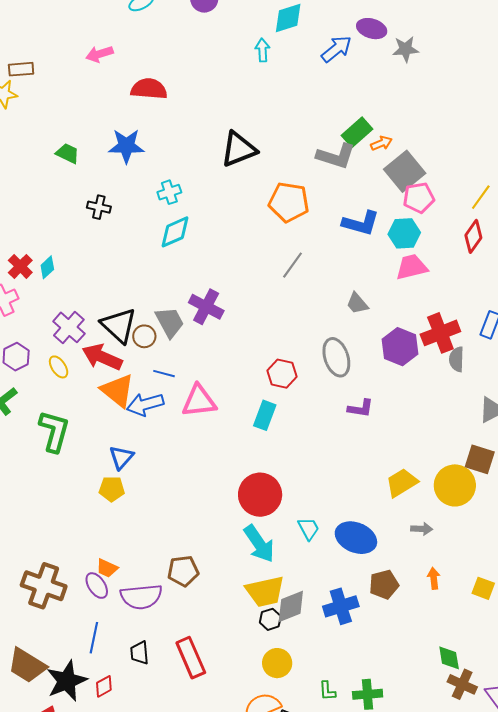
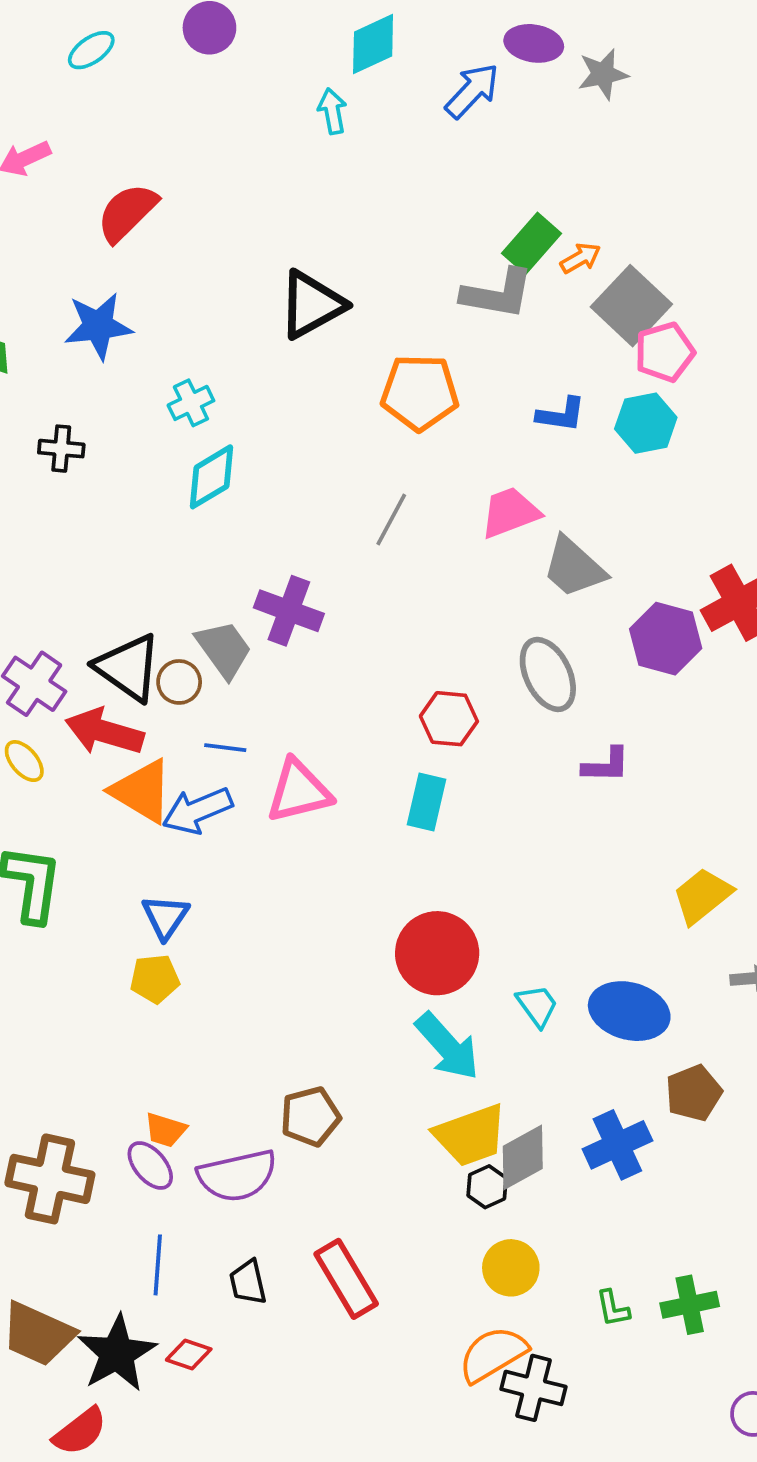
red semicircle: (149, 89) -> (127, 212), turned -42
blue L-shape: (361, 223) -> (561, 415), size x0.7
gray line: (292, 265) -> (391, 519), moved
pink trapezoid: (412, 267) -> (510, 512), moved
gray trapezoid: (357, 303) -> (574, 567), size x1.5
red diamond: (104, 686) -> (189, 1354), turned 55

